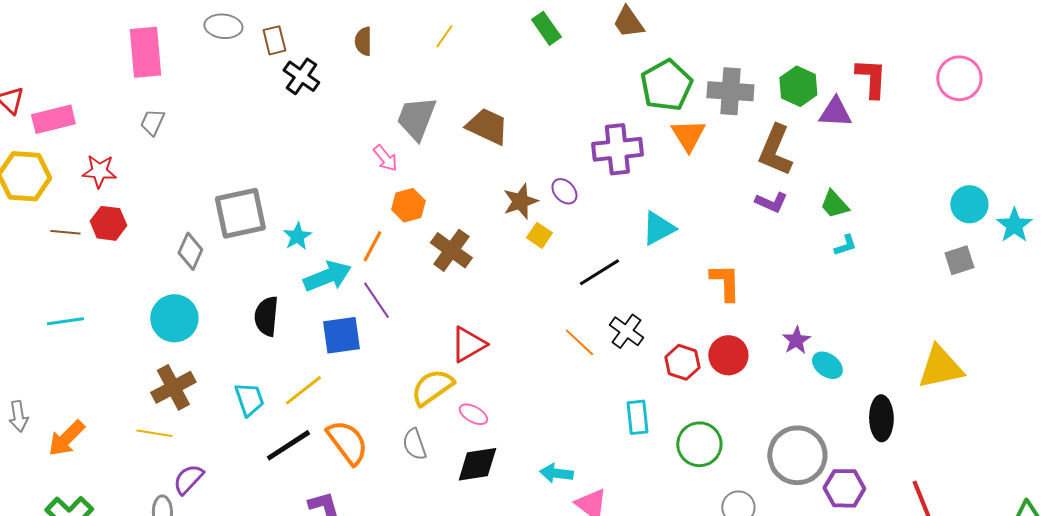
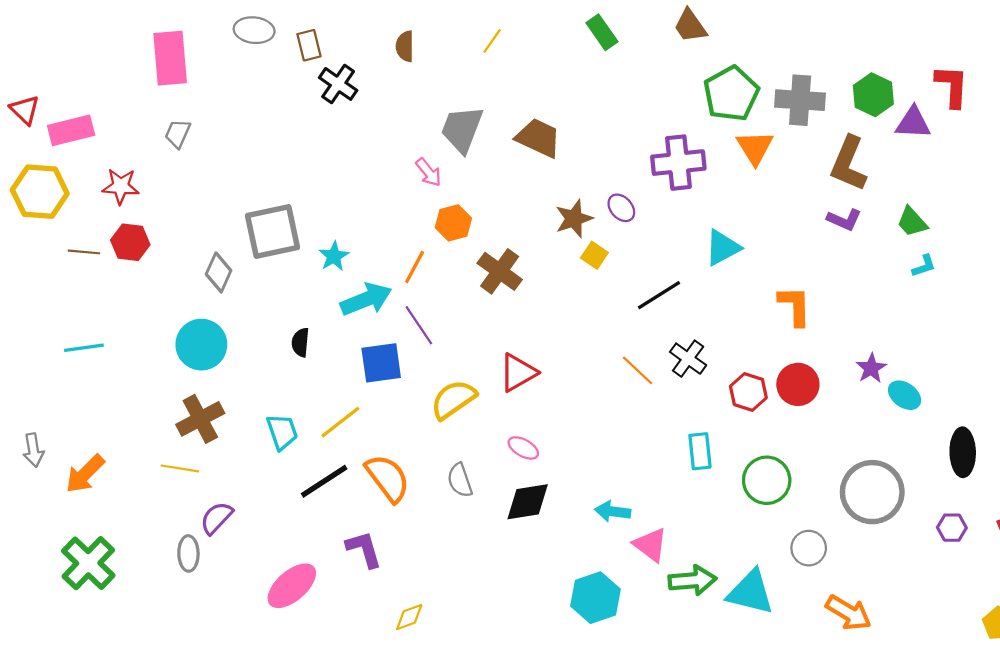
black semicircle: (266, 316) -> (300, 342), size x0.7
yellow semicircle: (432, 387) -> (453, 399), moved
purple hexagon: (844, 488) -> (952, 528), moved, size x0.7

